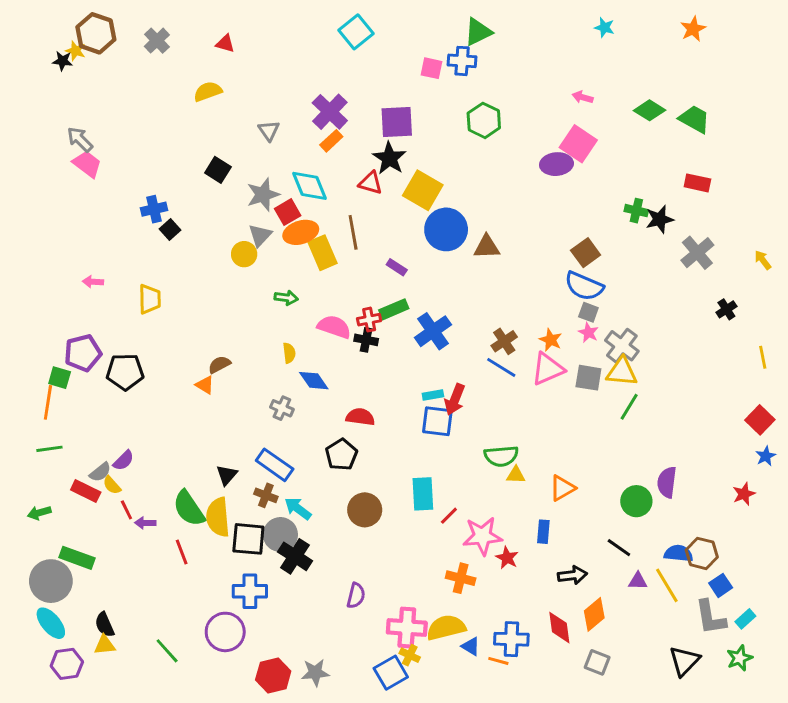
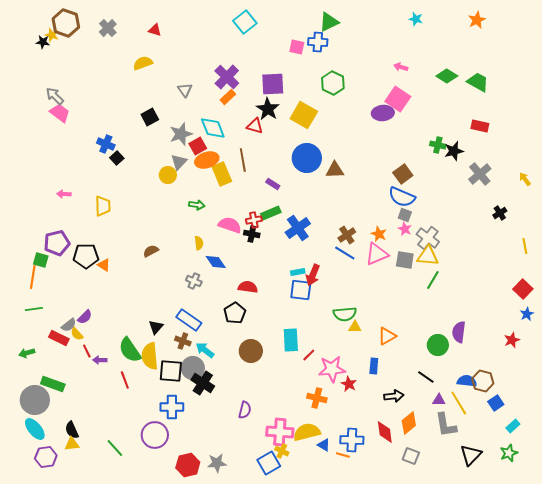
black square: (218, 170) -> (150, 117), turned 30
yellow square: (423, 190) -> (304, 115), moved
blue cross: (154, 209) -> (106, 144), turned 36
orange triangle: (205, 385) -> (104, 265), moved
gray L-shape: (710, 617) -> (446, 425), moved

